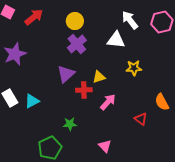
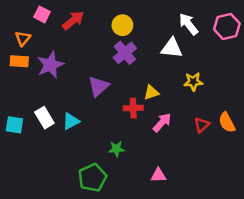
purple triangle: (66, 74) -> (98, 86), moved
red triangle: (141, 119) -> (202, 125), moved, turned 40
pink triangle: (105, 146) -> (158, 175), turned -48

